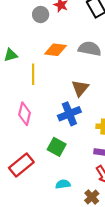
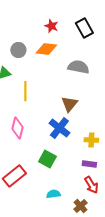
gray circle: (41, 15) -> (18, 50), moved
orange diamond: (55, 50) -> (46, 49), moved
blue cross: (69, 114) -> (59, 128), turned -30

